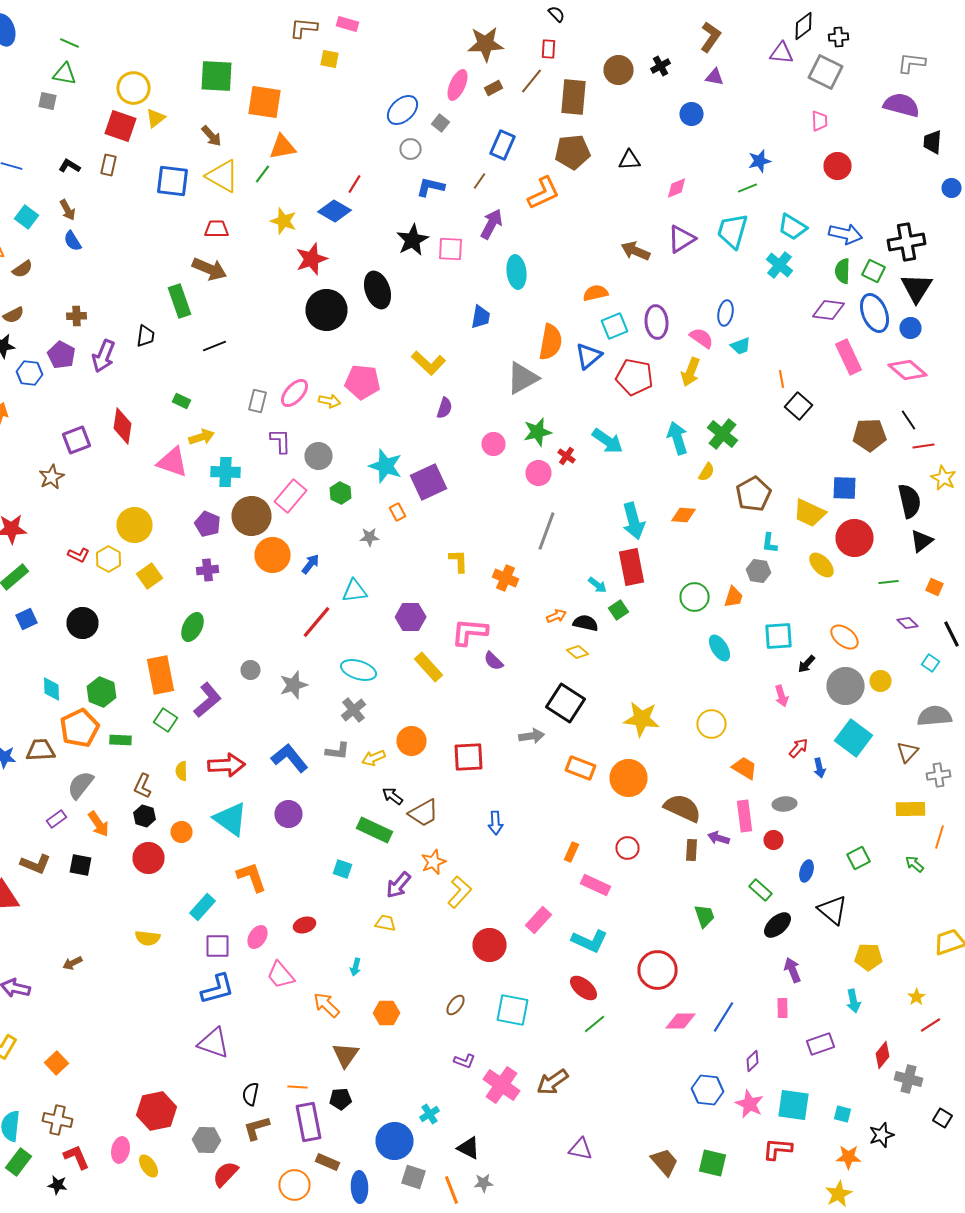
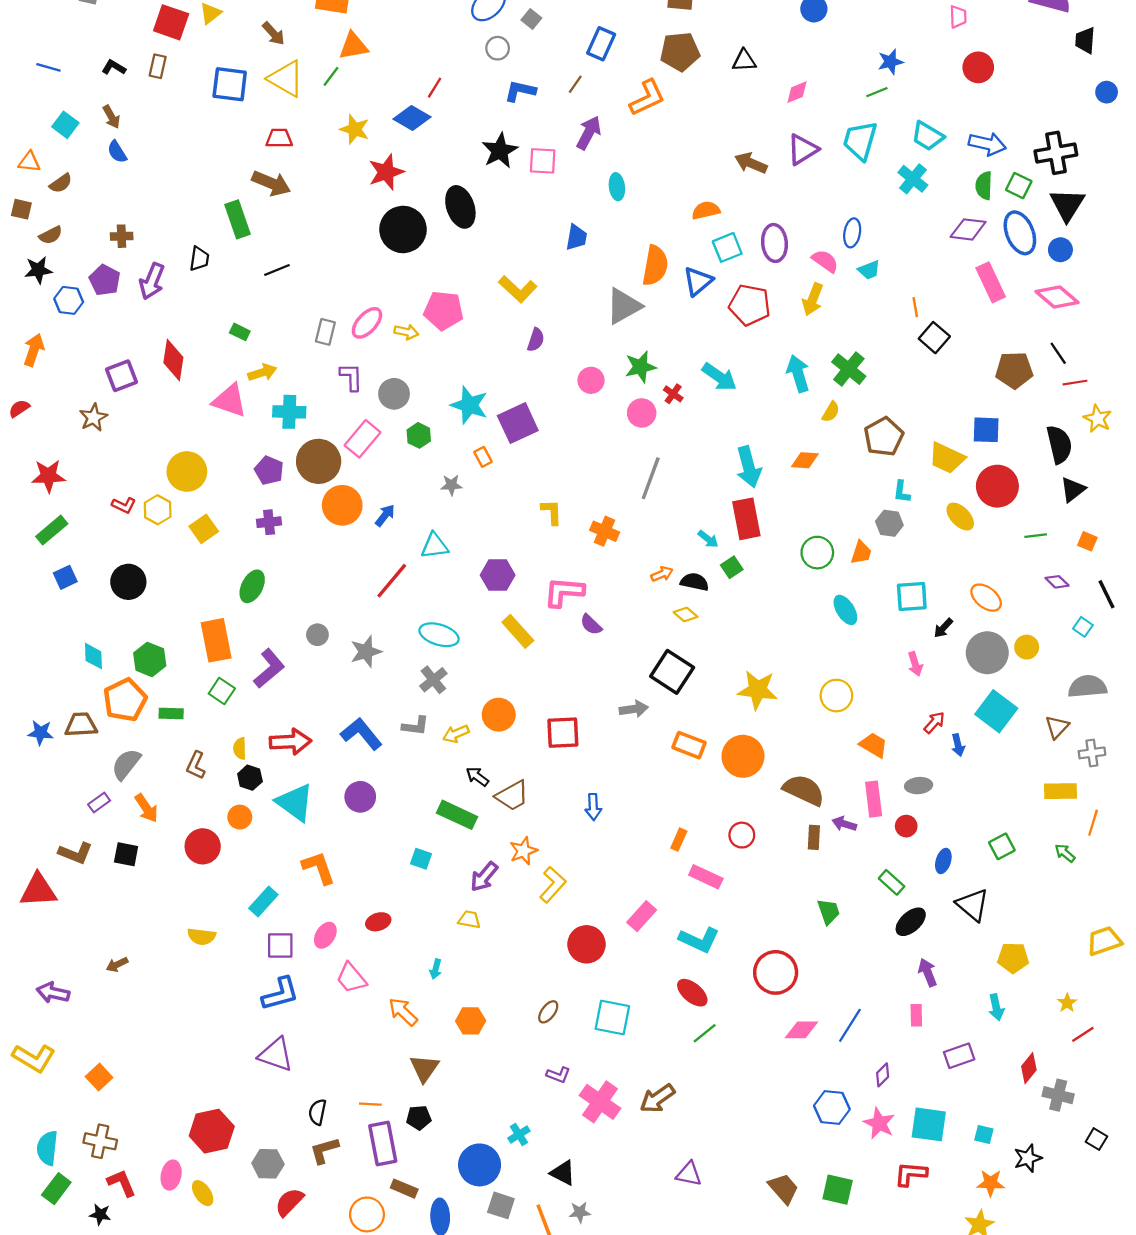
cyan ellipse: (516, 272) -> (617, 187), size x0.7
black hexagon: (144, 816) -> (250, 778), moved

